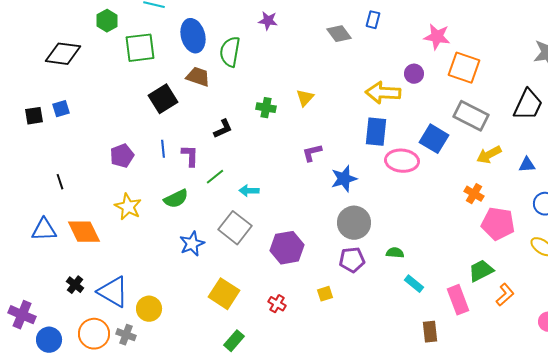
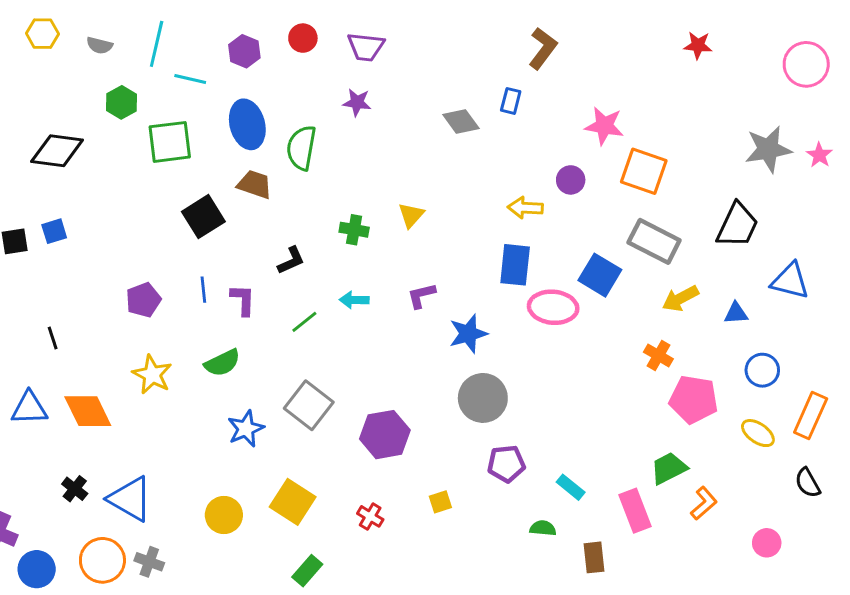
yellow arrow: (383, 93) -> (525, 208), size x0.7
green line: (215, 177) -> (304, 322), moved
cyan arrow: (249, 191) -> (354, 300), moved
green semicircle: (395, 253) -> (543, 528), moved
purple pentagon: (352, 260) -> (506, 464), moved
yellow circle: (149, 309) -> (224, 515), moved

